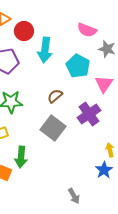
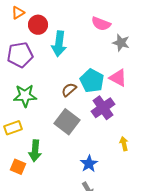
cyan pentagon: (78, 66) -> (92, 81), moved
pink triangle: (104, 84) -> (118, 78), turned -36
blue star: (104, 170) -> (89, 164), moved

